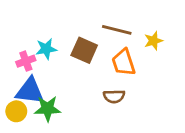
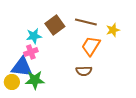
brown square: (84, 50) -> (55, 25), moved, turned 30
pink cross: (26, 61) -> (31, 52), moved
orange trapezoid: (124, 62) -> (91, 46), turned 50

